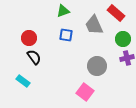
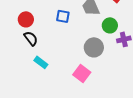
green circle: (123, 39) -> (110, 25), moved
cyan rectangle: (23, 81) -> (41, 62), moved

